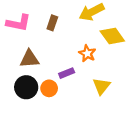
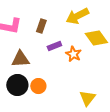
purple rectangle: (67, 73) -> (54, 46), moved
yellow triangle: (101, 86) -> (87, 98), moved

